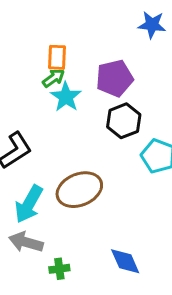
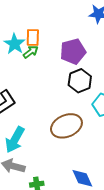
cyan star: (66, 97) -> (14, 44), moved
brown ellipse: (79, 190) -> (66, 126), moved

